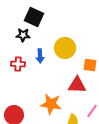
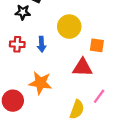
blue arrow: (40, 56) -> (42, 44), moved
orange star: (51, 104) -> (40, 83), moved

